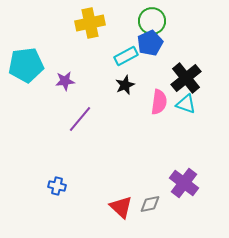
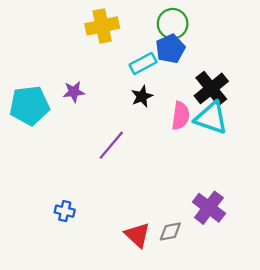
cyan pentagon: (26, 65) -> (29, 105), moved
cyan triangle: (186, 104) -> (211, 118), size x1.5
purple line: (80, 119) -> (111, 145), moved

